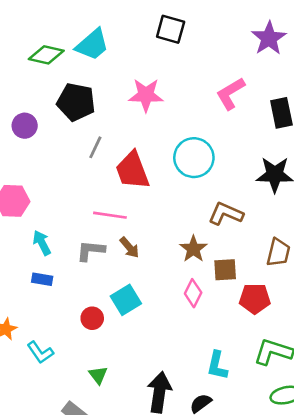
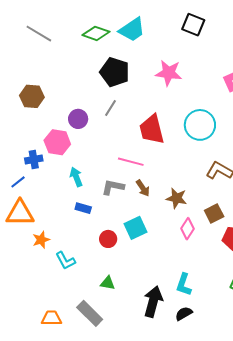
purple circle: (25, 126) -> (78, 119), moved
gray line: (95, 147) -> (110, 108), moved
brown star: (193, 249) -> (177, 198), moved, turned -30
brown square: (225, 270) -> (214, 213), turned -30
blue rectangle: (42, 279) -> (83, 208), moved
cyan L-shape: (217, 365) -> (184, 285), moved
green triangle: (98, 375) -> (108, 283), turned -49

